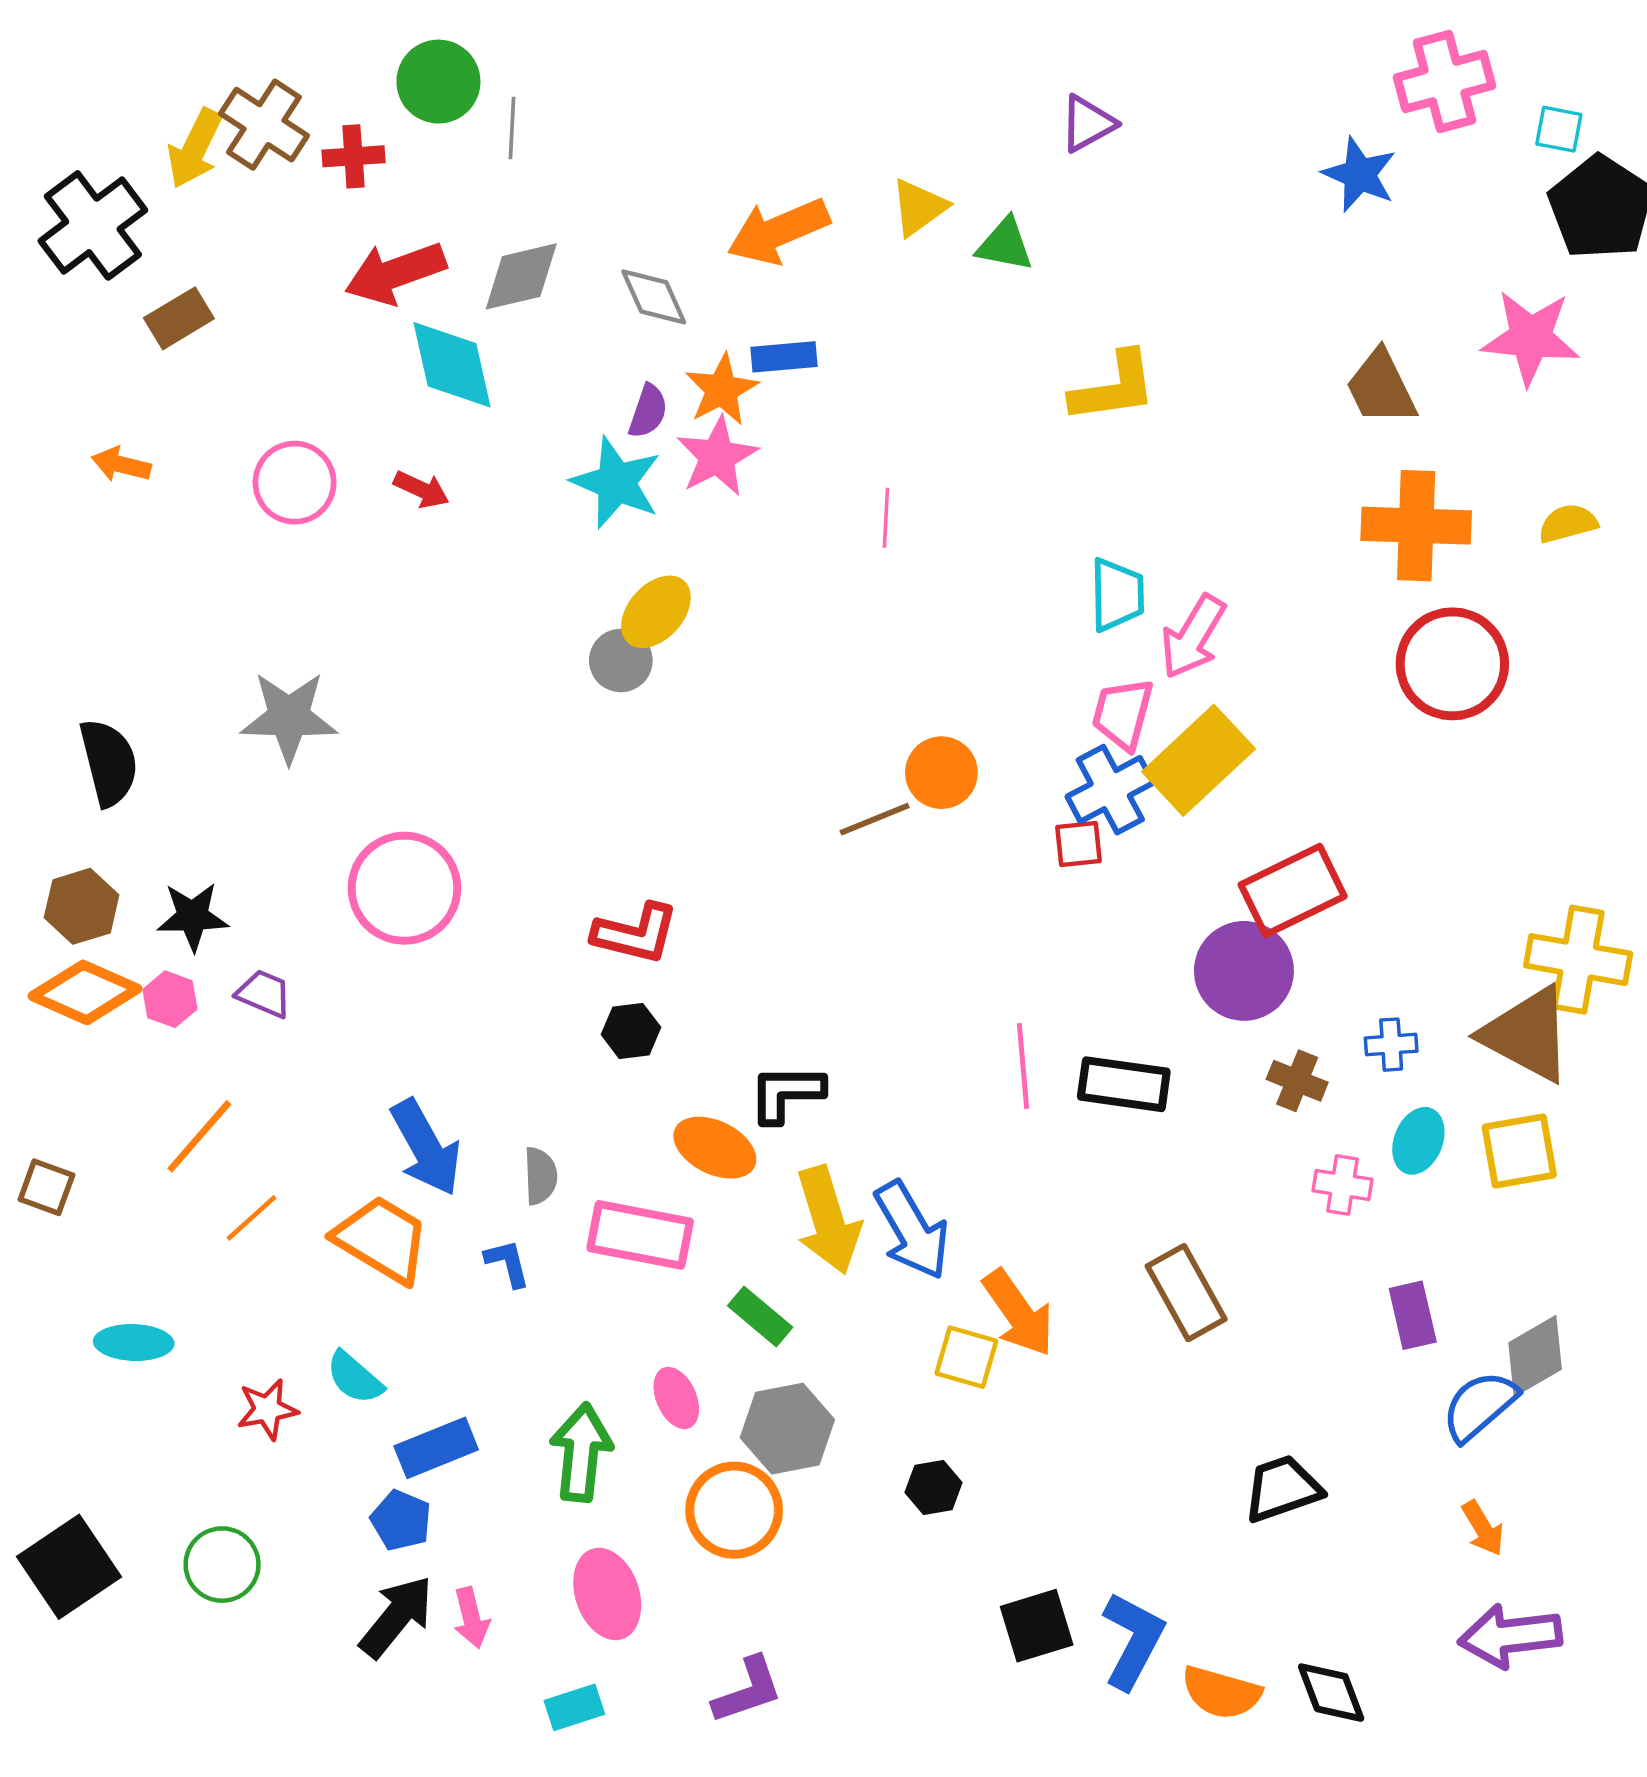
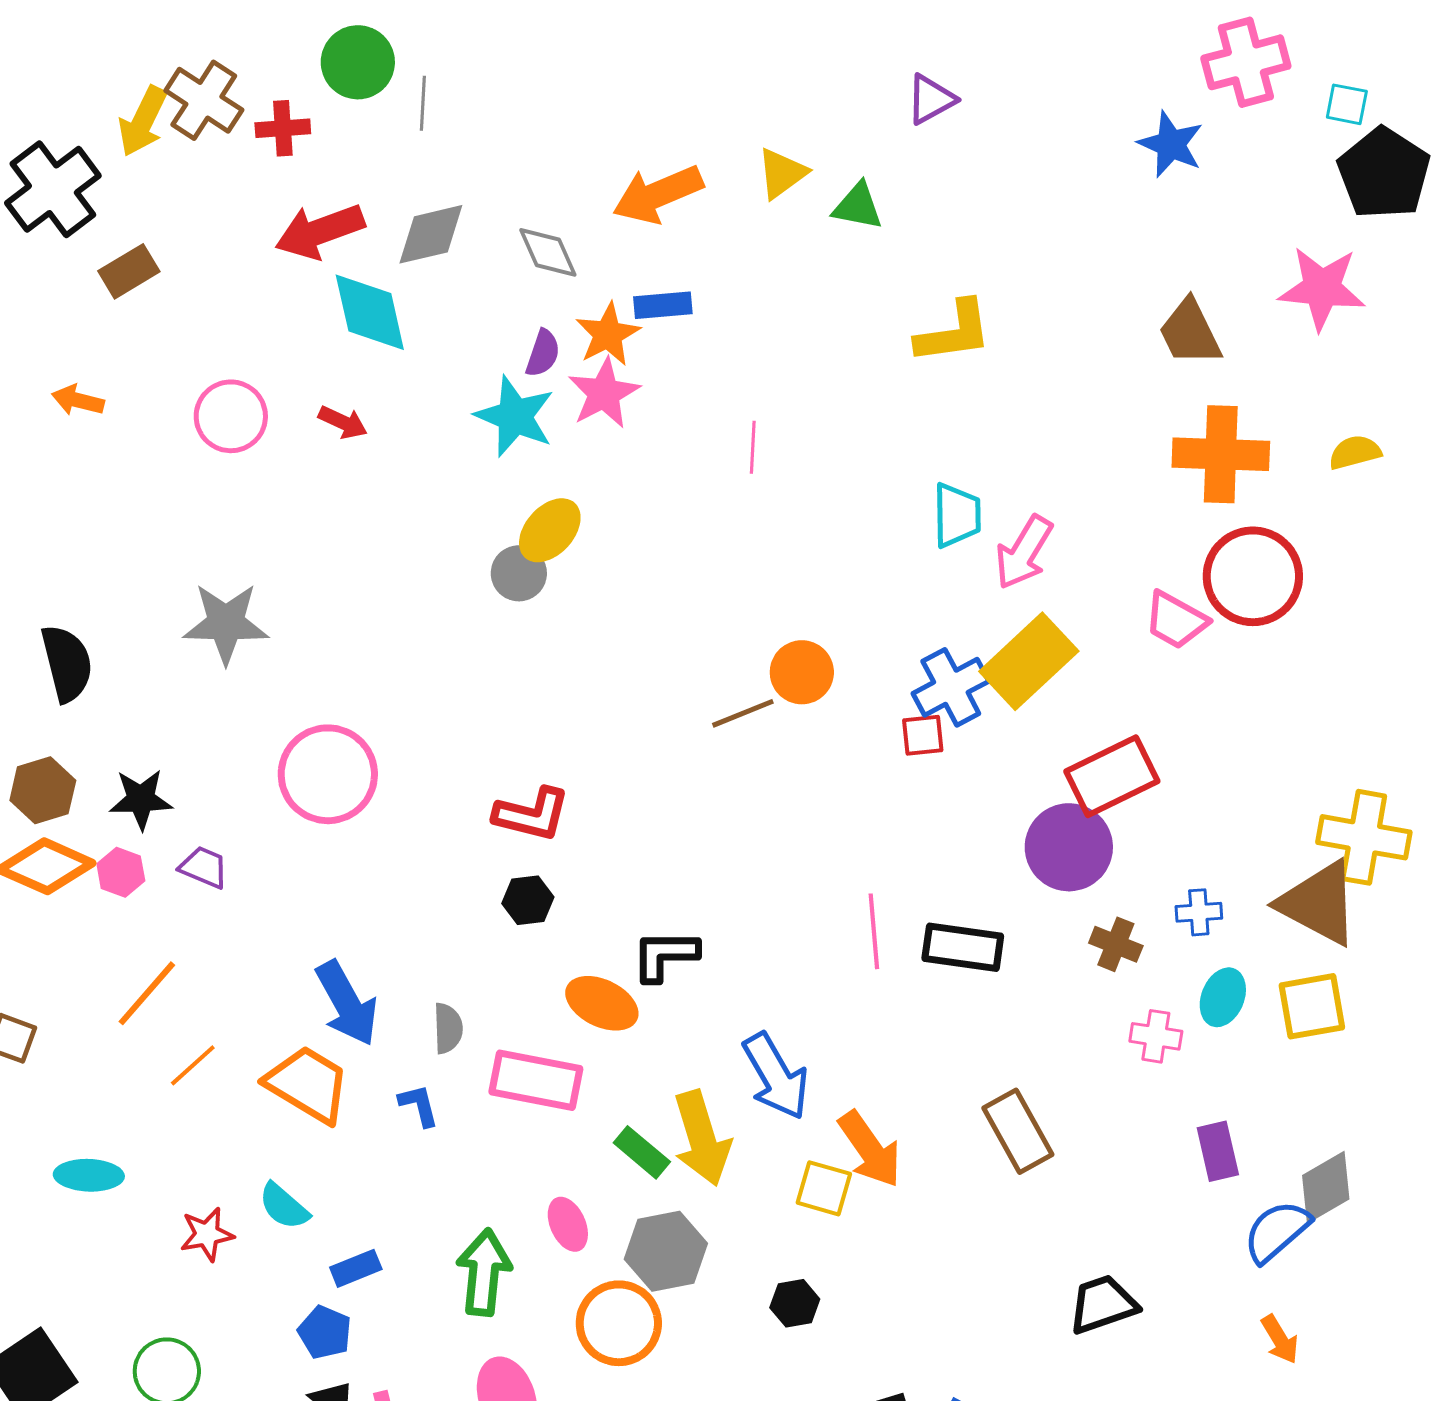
pink trapezoid: (1123, 714) -> (1176, 620), moved, turned -76
yellow arrow: (828, 1220) -> (702, 1138), moved
blue rectangle: (436, 1448) -> (356, 1268), size x0.7

